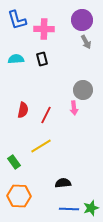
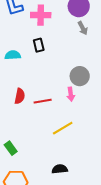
cyan semicircle: (16, 59) -> (13, 55), moved
red line: (46, 115) -> (43, 101), turned 54
yellow line: (41, 146) -> (63, 128), moved

